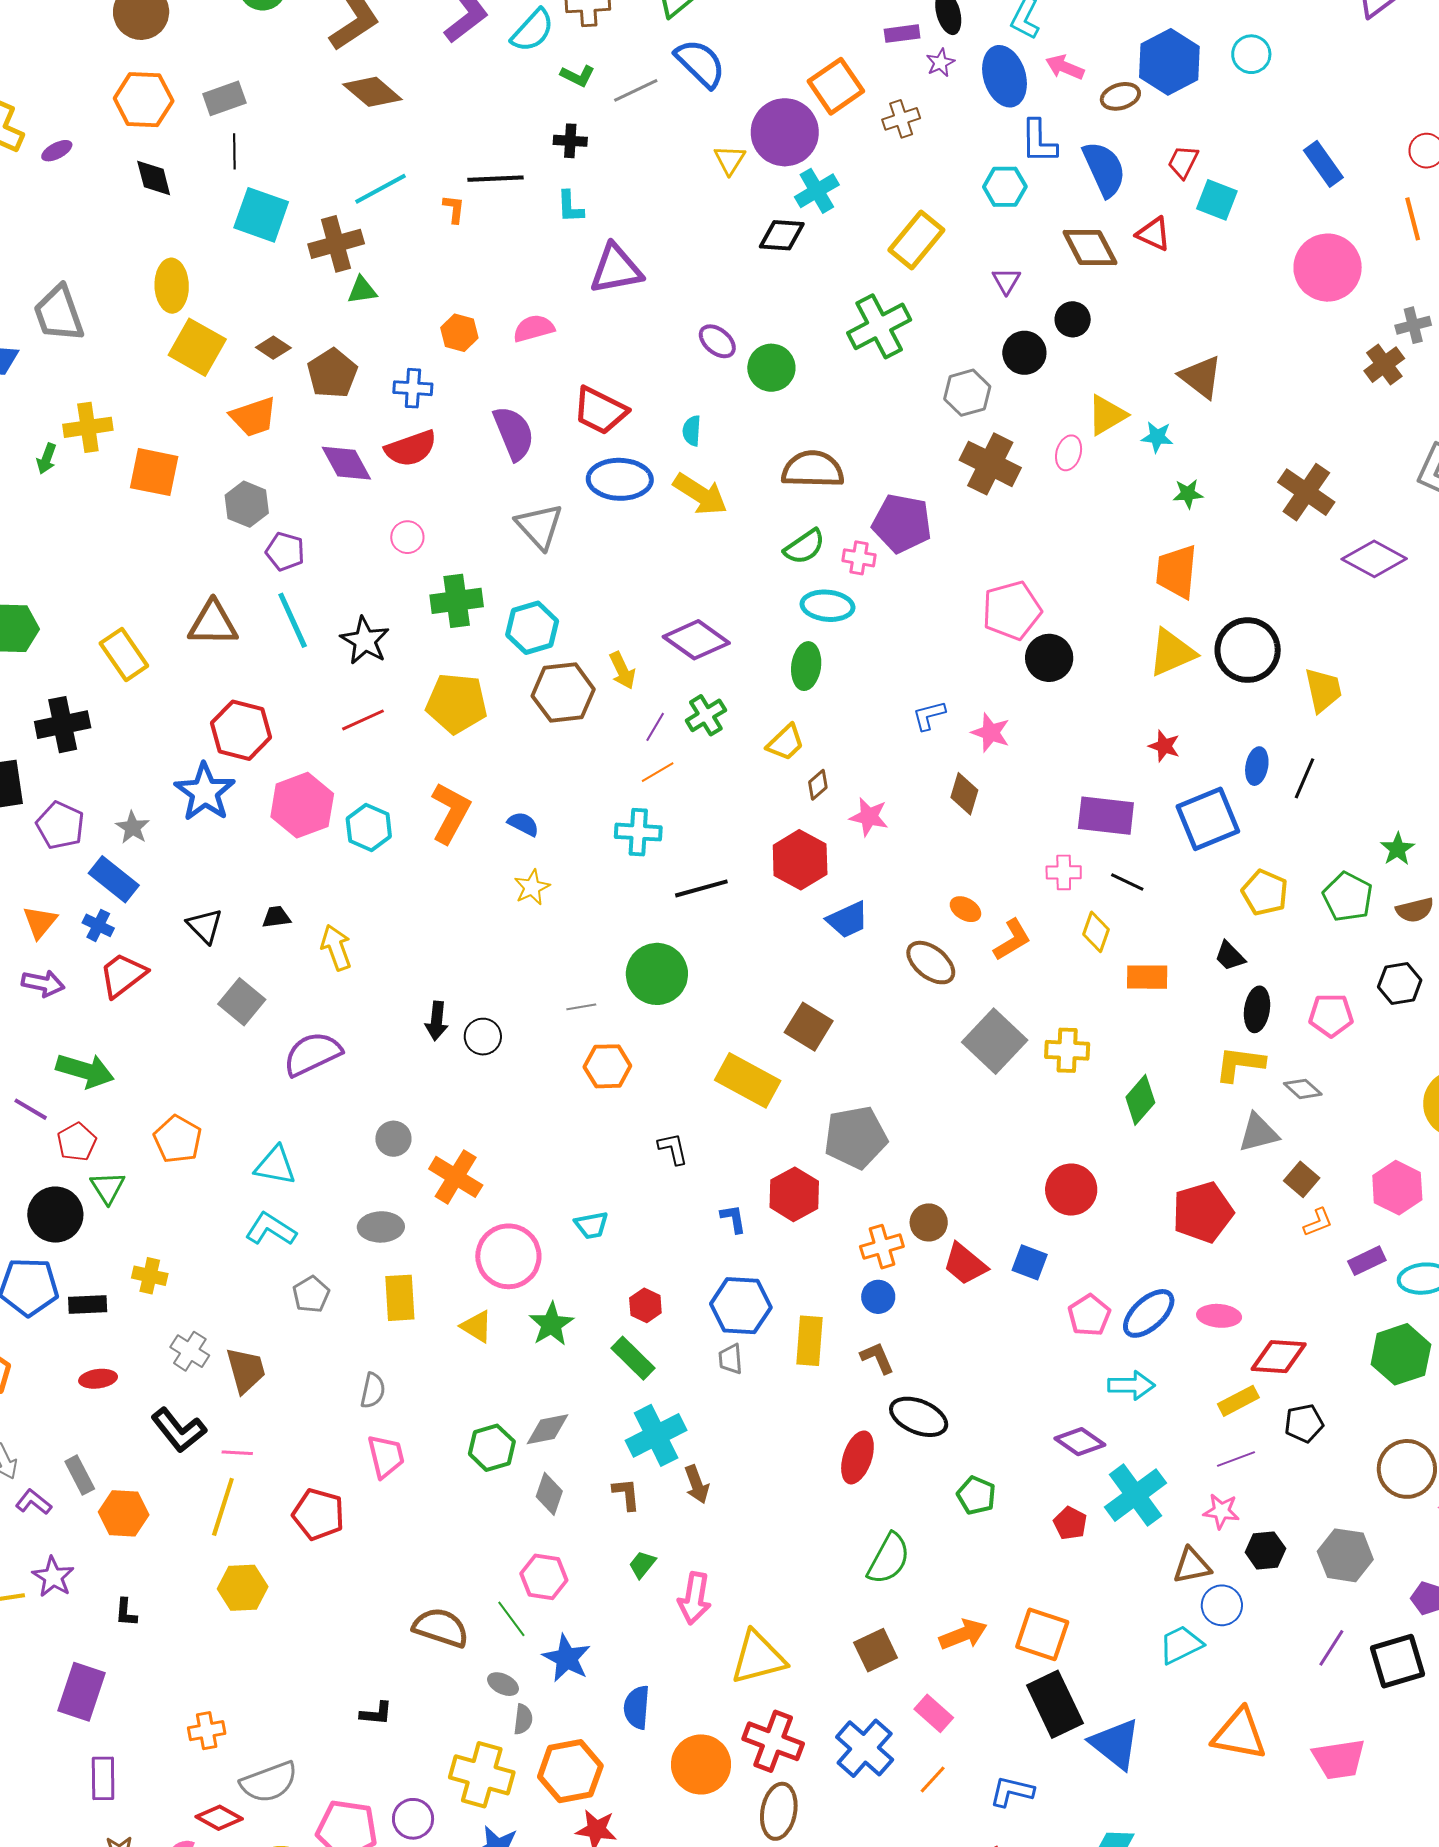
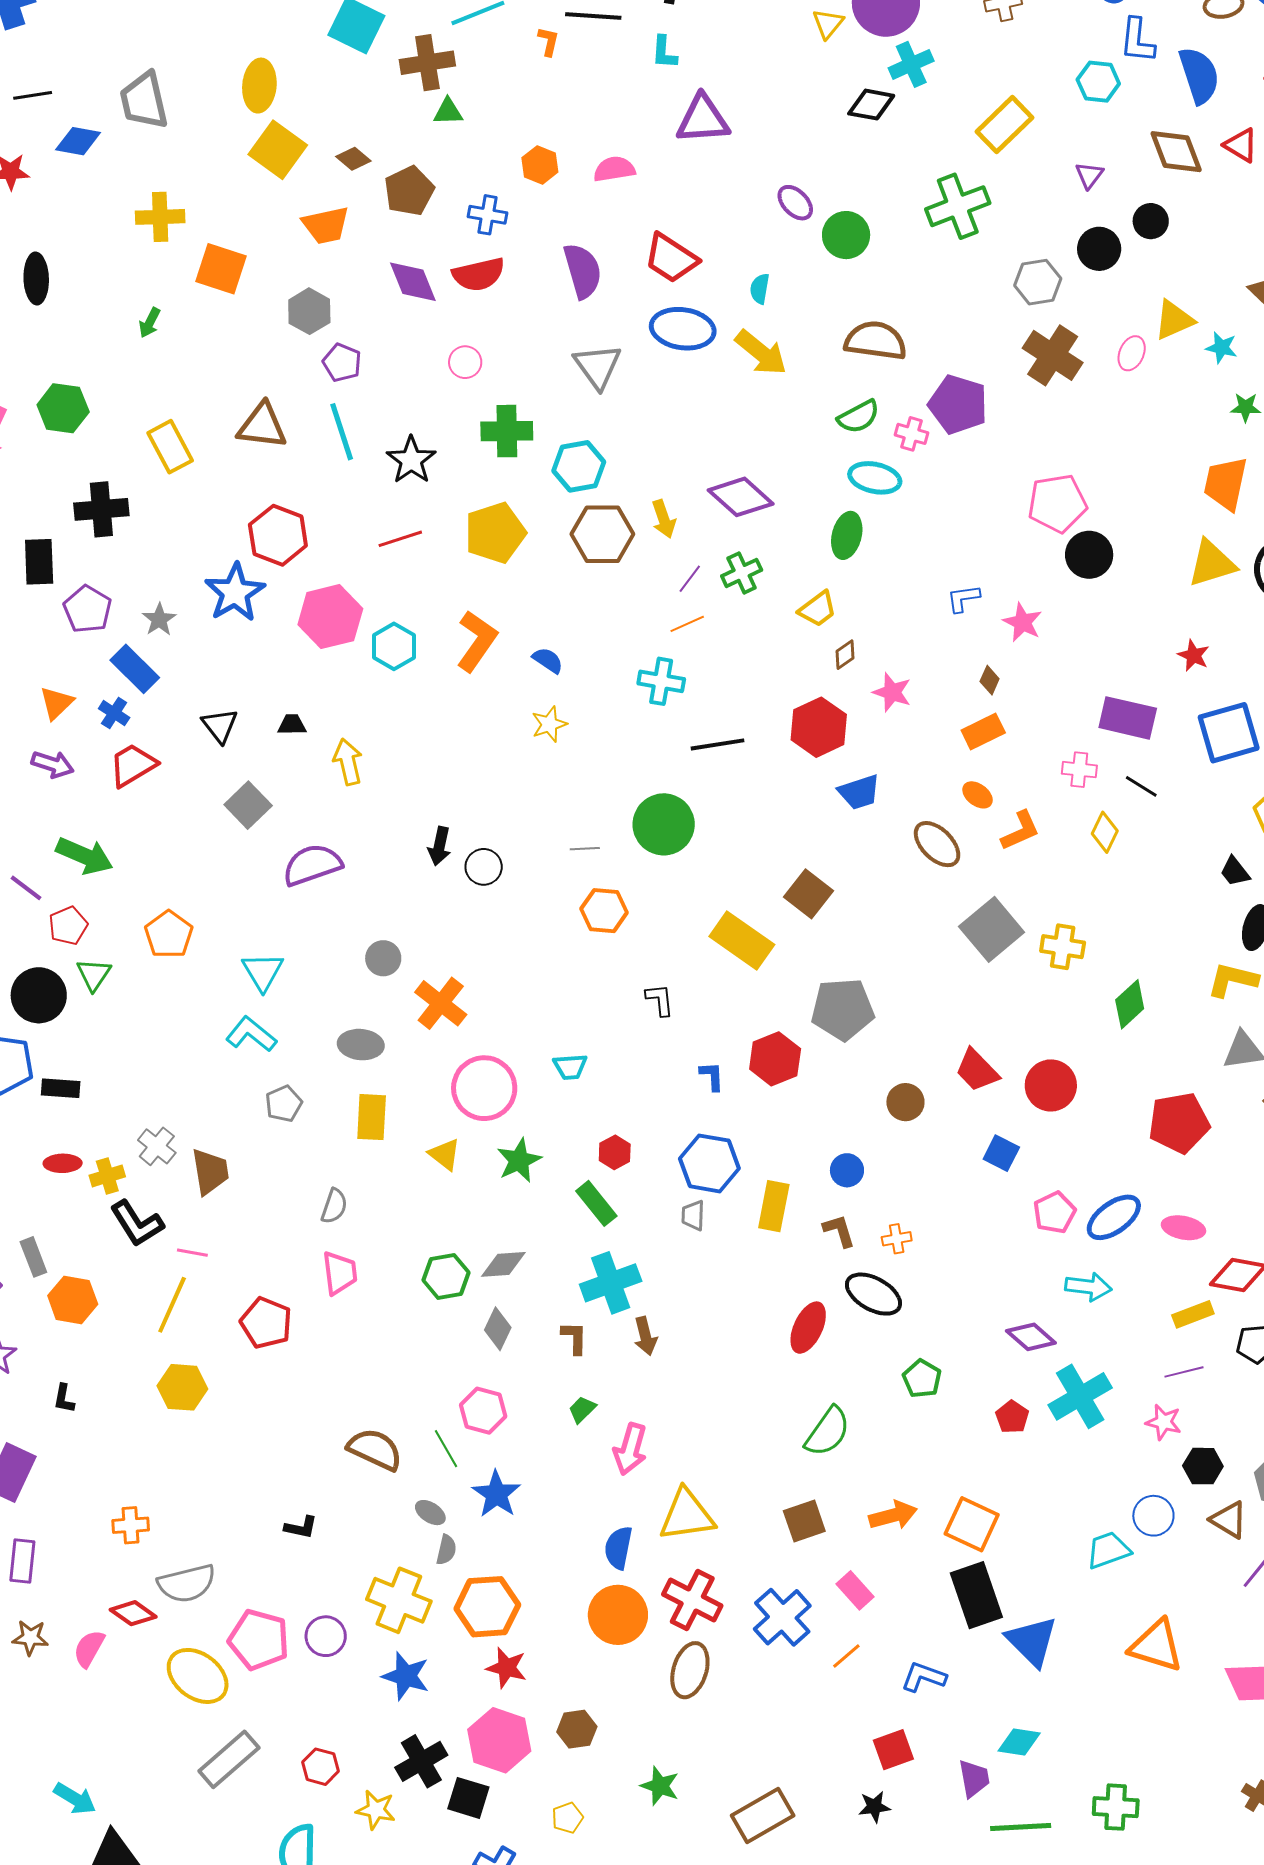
green arrow: (46, 459) -> (150, 323), moved
yellow pentagon: (456, 703) -> (495, 533), turned -30
brown diamond: (964, 794) -> (990, 680), size x0.7
orange rectangle: (1147, 977) -> (983, 732), moved, turned -33
cyan triangle: (275, 1166) -> (263, 972), turned 42
orange cross: (882, 1247) -> (897, 1239), moved, size x0.7
red trapezoid: (965, 1264) -> (977, 1070), moved
yellow cross: (150, 1276) -> (107, 1176), moved, turned -36
brown triangle: (1192, 1566) -> (1229, 1520), moved, turned 36
blue semicircle: (637, 1707) -> (618, 1548), moved

